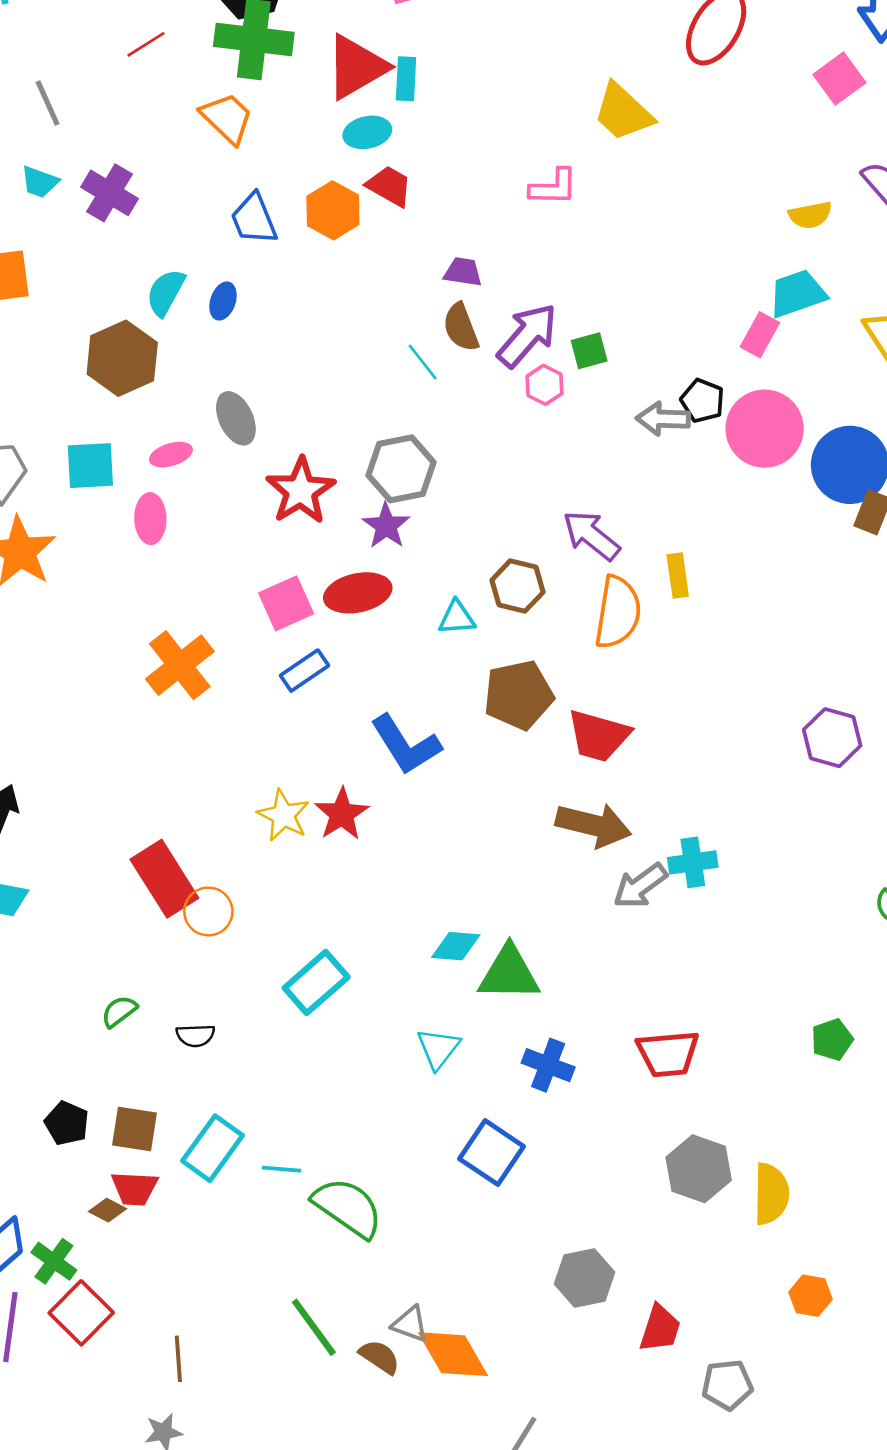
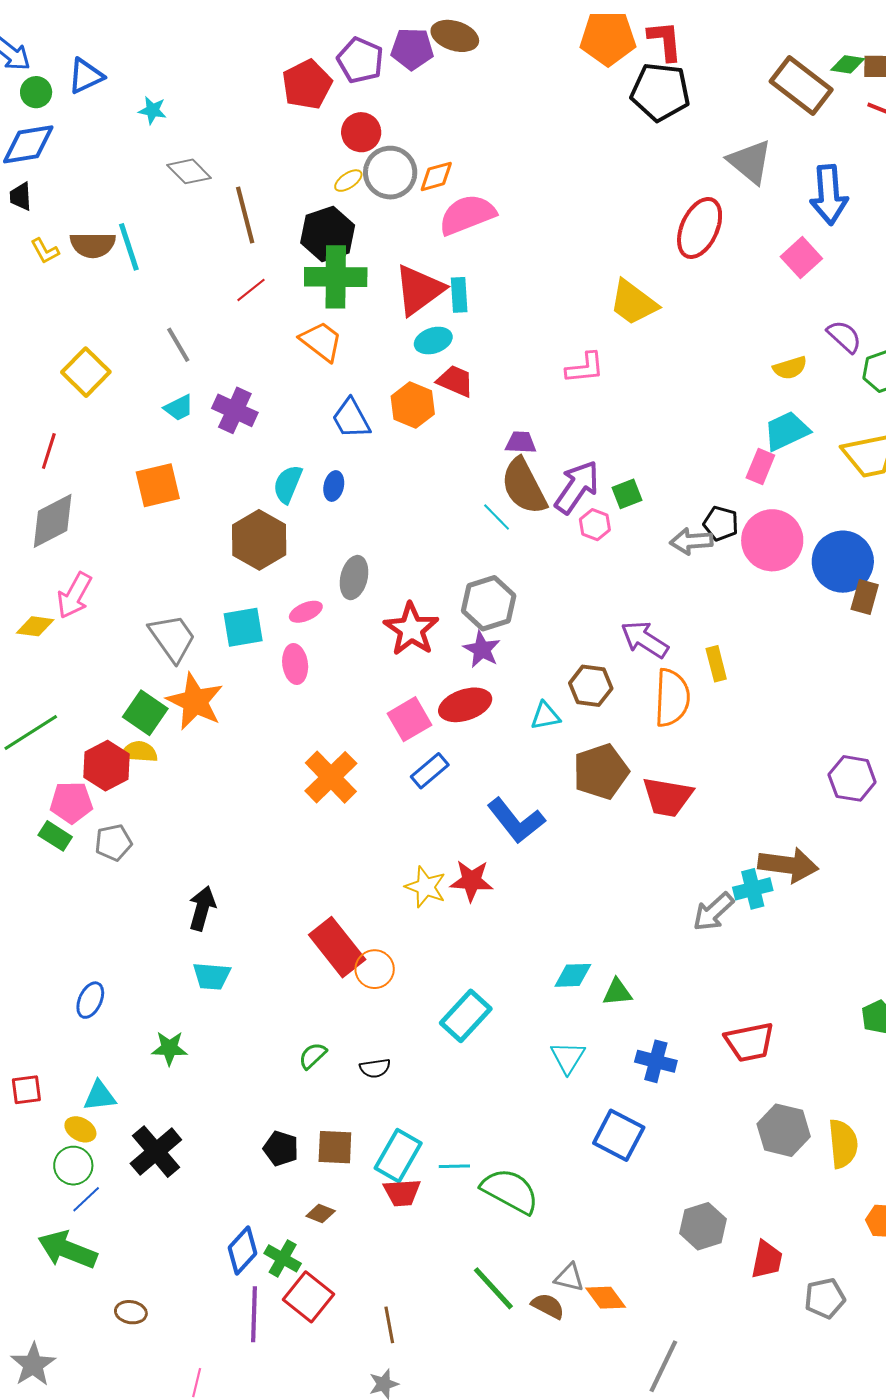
cyan trapezoid: (40, 182) -> (179, 408), turned -40
brown semicircle: (461, 327) -> (524, 486), size x1.5
gray ellipse: (236, 418) -> (354, 578), turned 45
red star: (342, 814) -> (471, 881), turned -30
brown arrow: (594, 825) -> (788, 865), moved
green triangle: (509, 973) -> (617, 992), size x0.6
red trapezoid: (135, 1188) -> (402, 1193), moved
orange diamond: (453, 1354) -> (606, 1298), size x0.7

